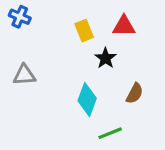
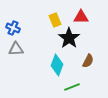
blue cross: (20, 17) -> (13, 28), moved
black star: (105, 58) -> (69, 38), size x1.5

